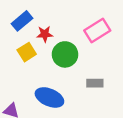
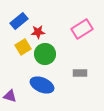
green circle: (65, 54) -> (45, 54), moved

